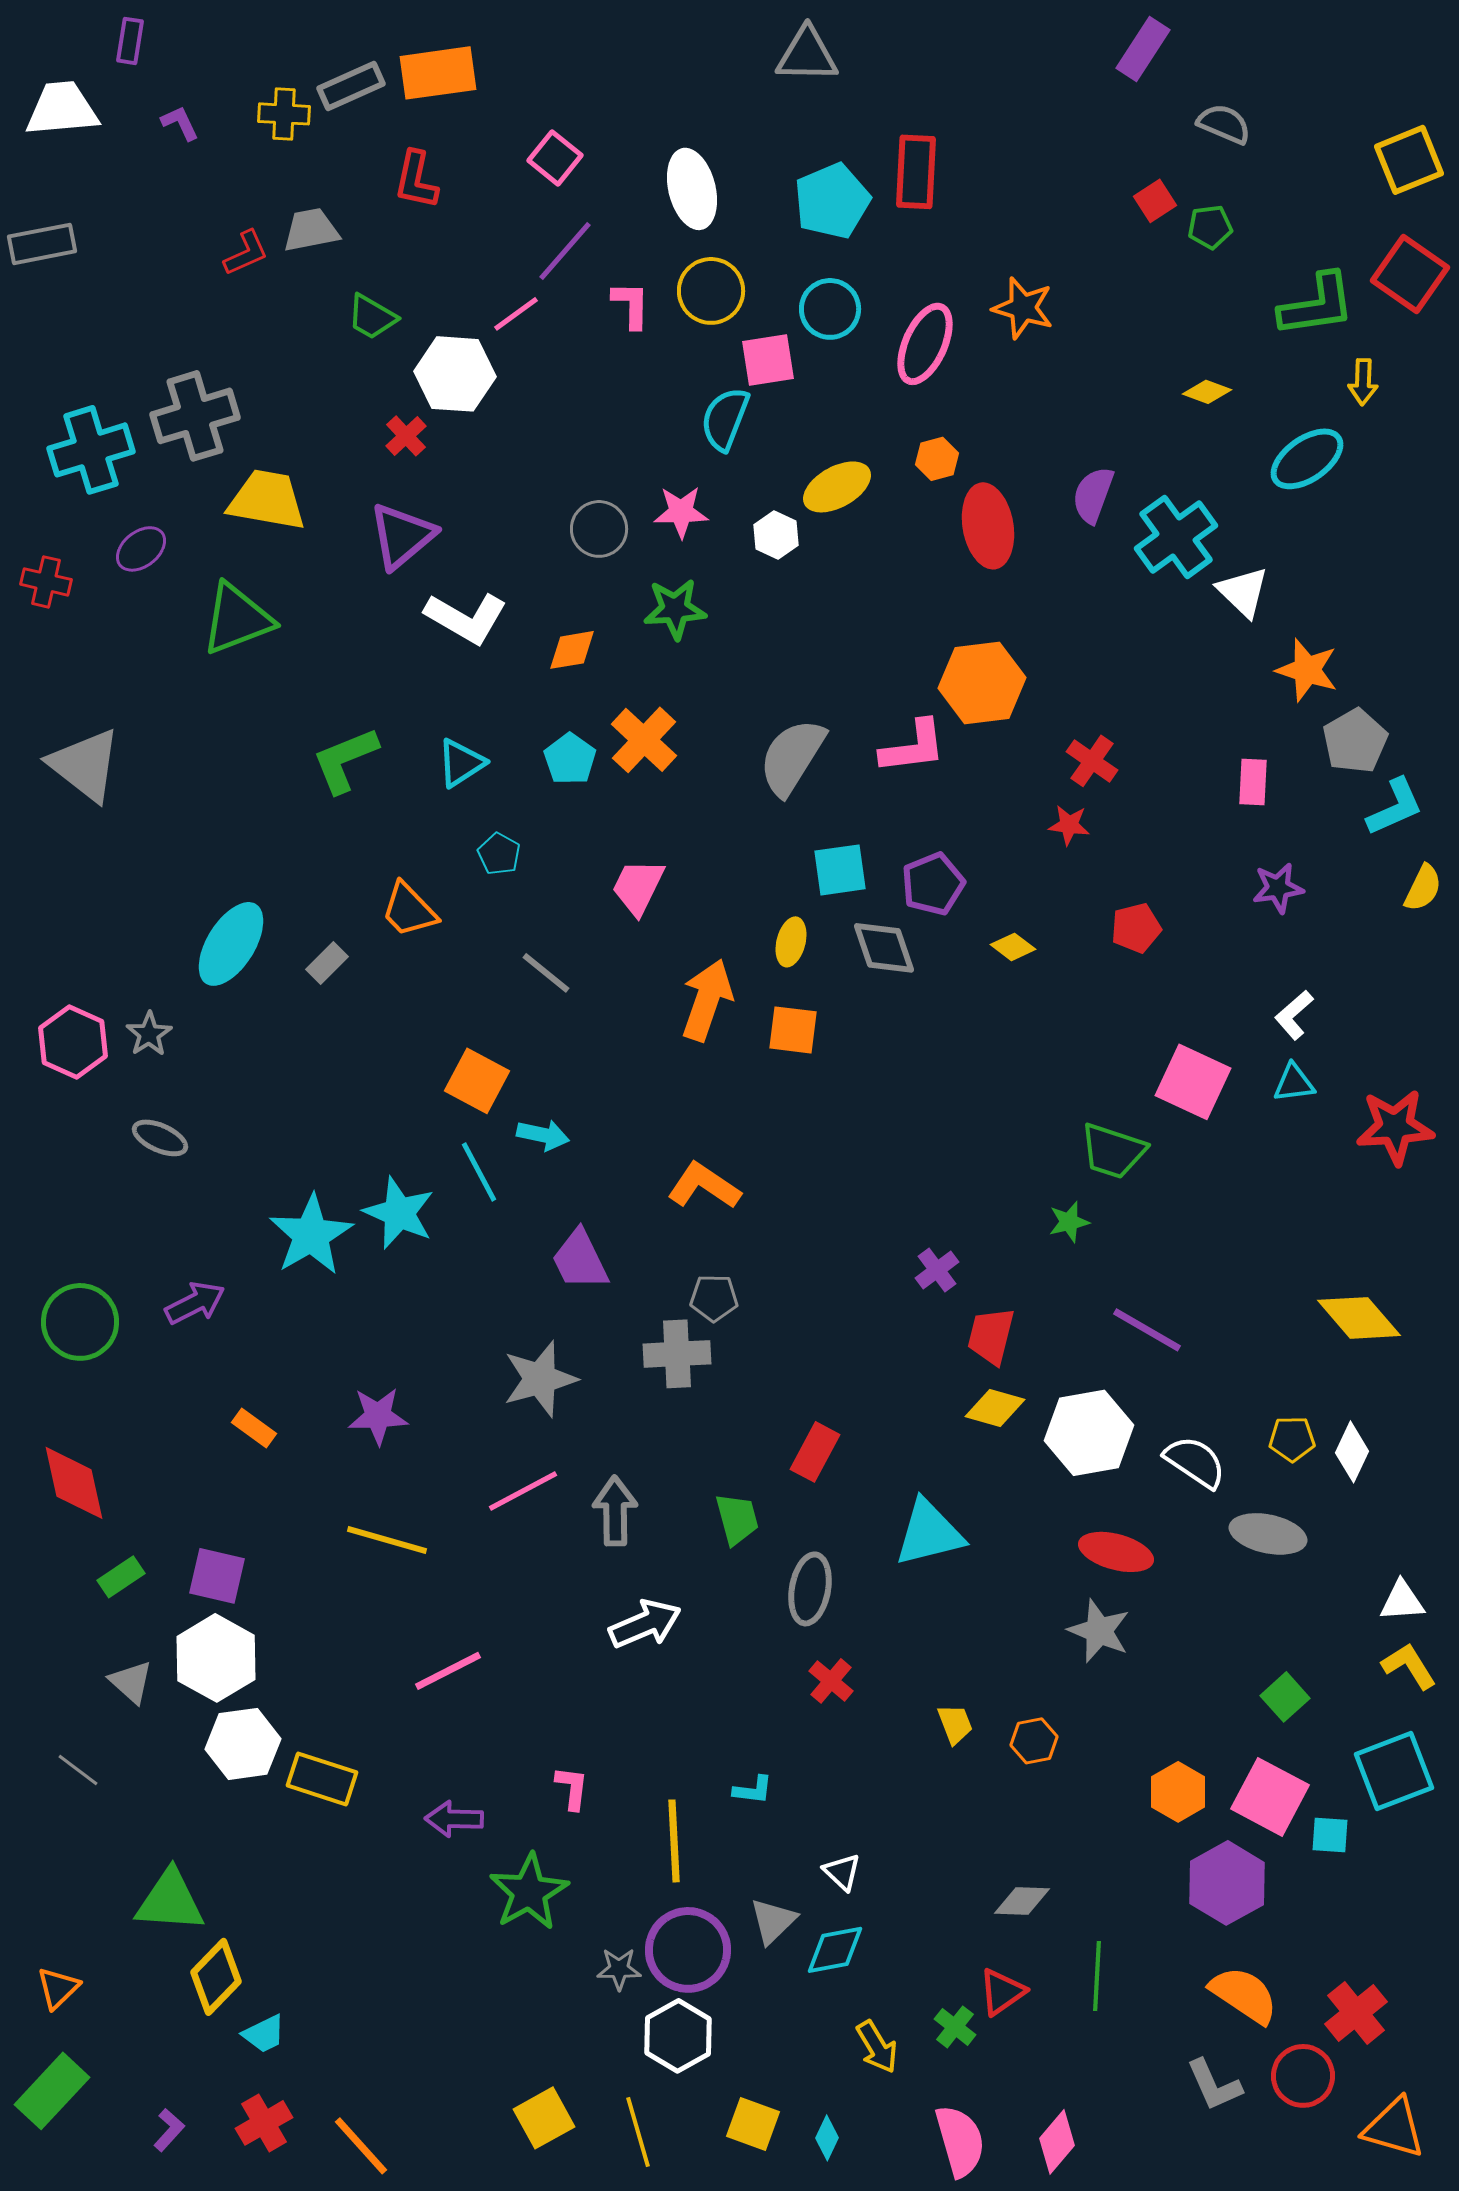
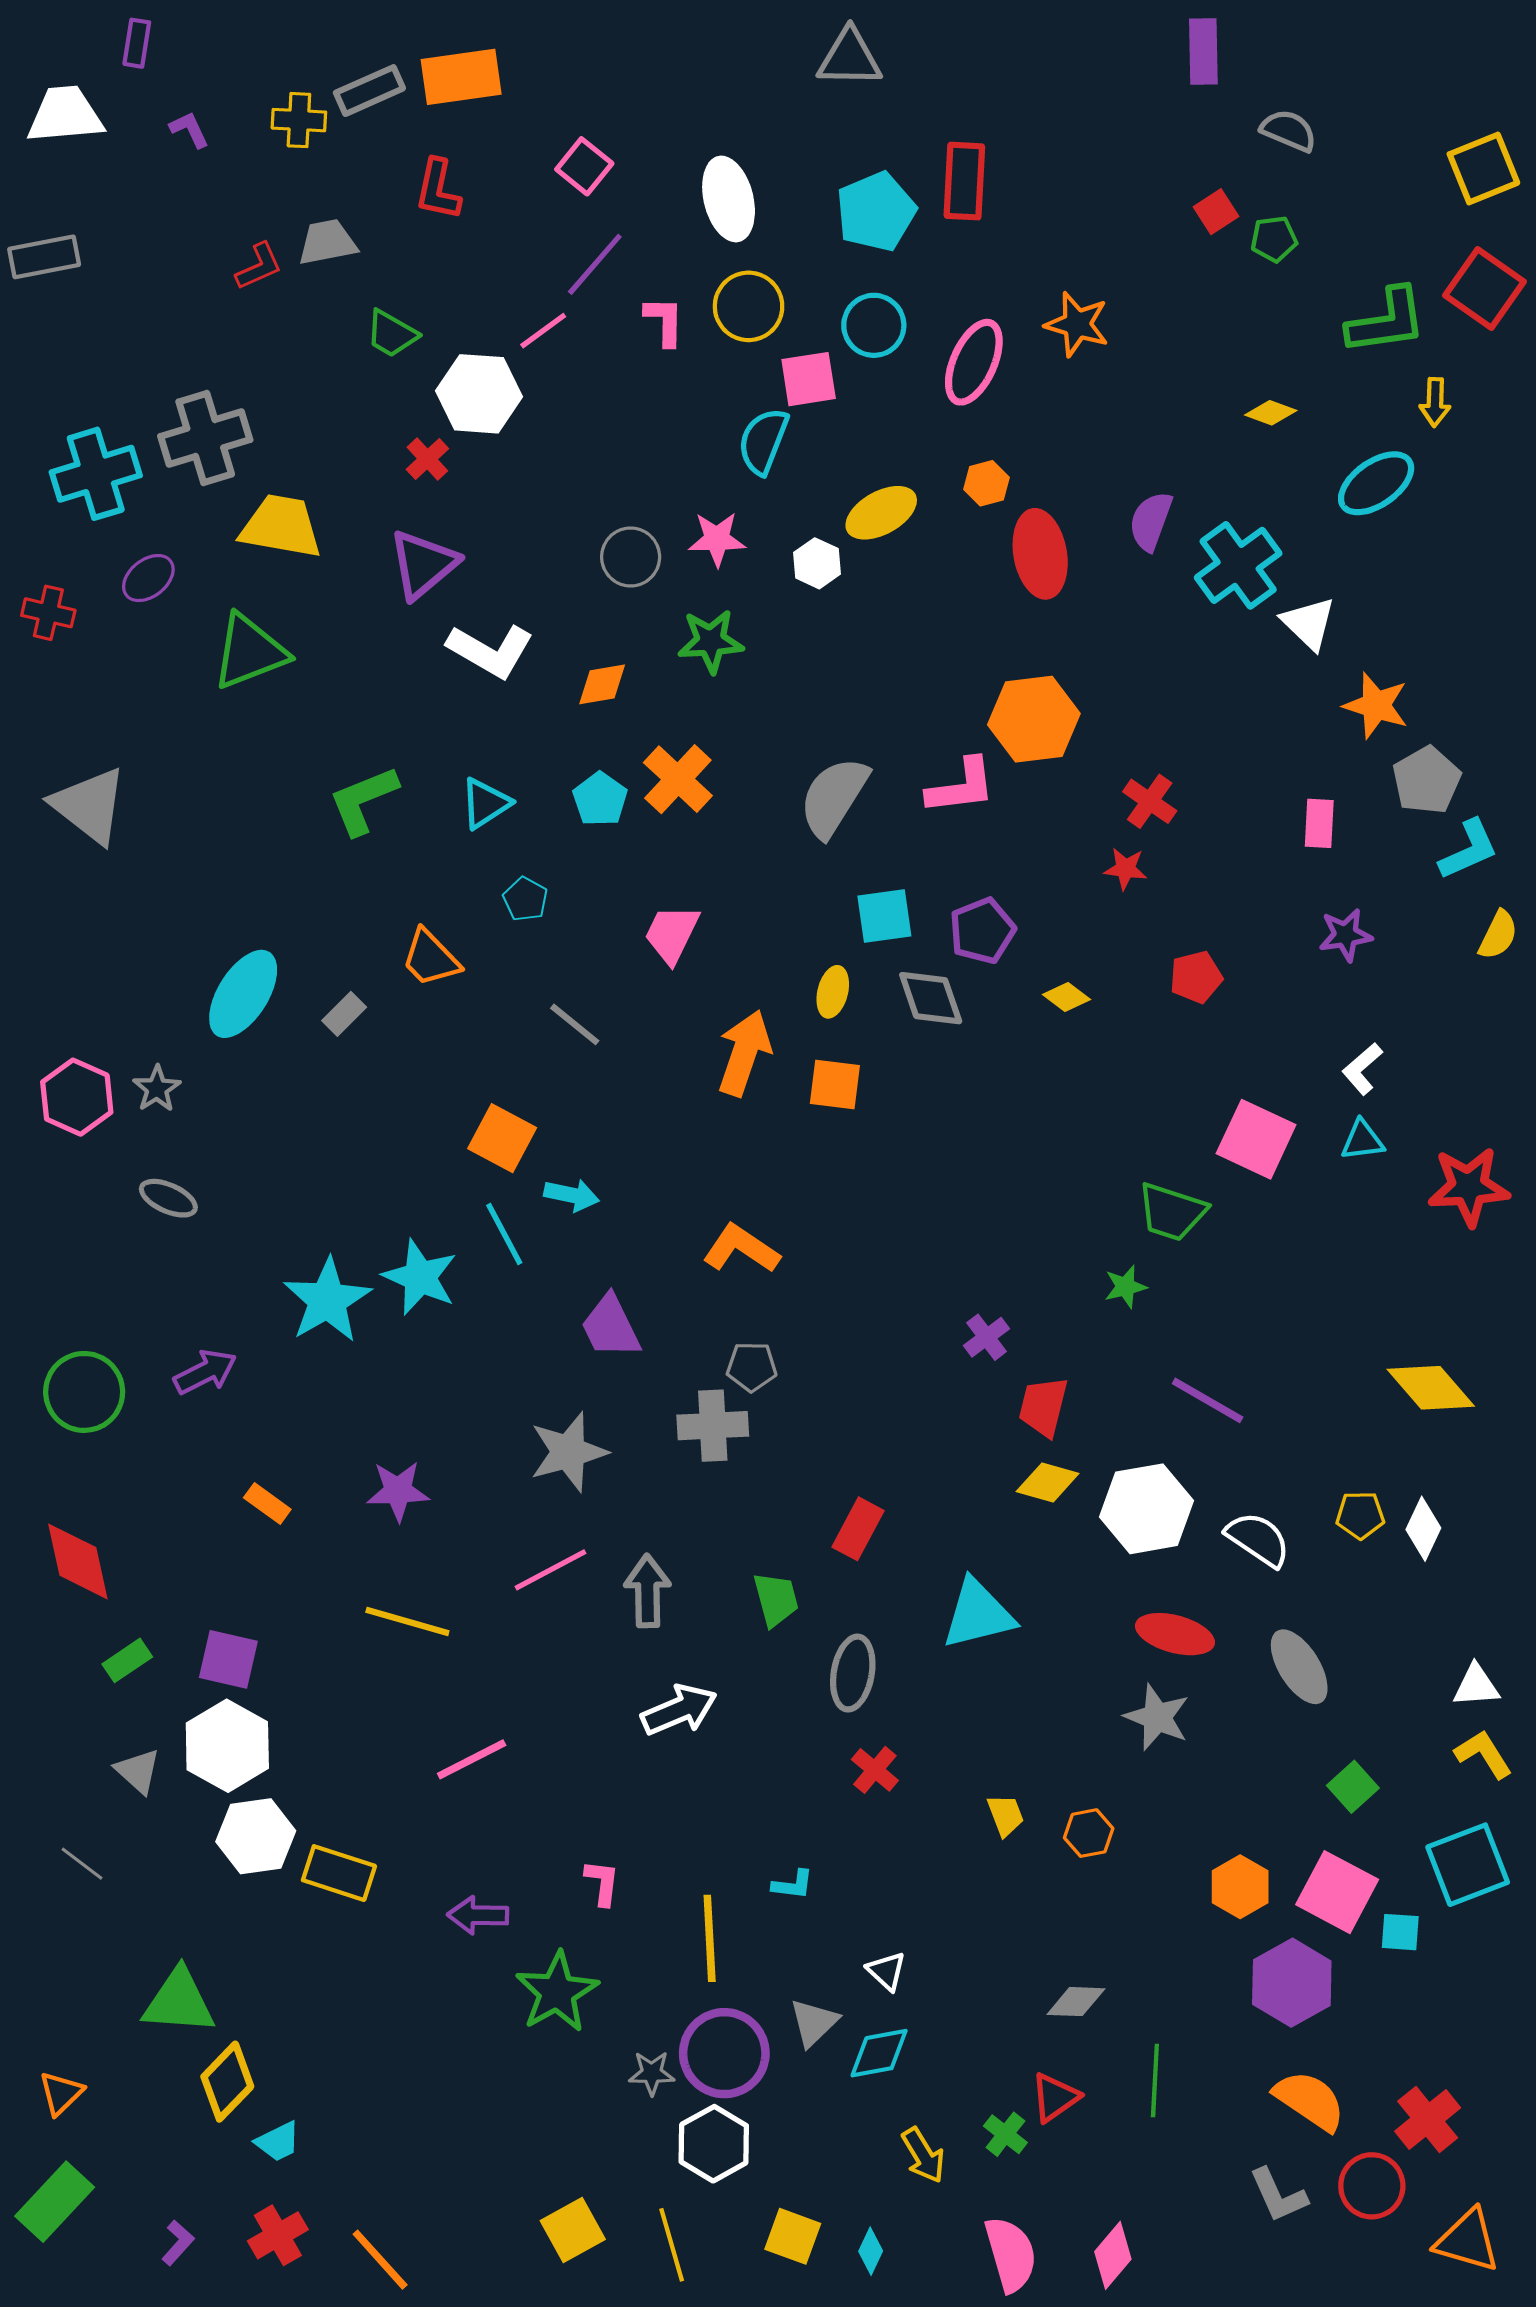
purple rectangle: (1143, 49) -> (1203, 52), turned -34
gray ellipse: (1268, 1534) -> (1299, 1667), moved, turned 46

